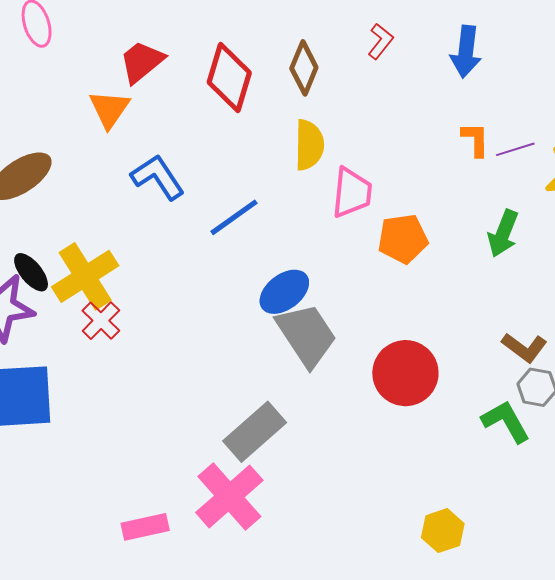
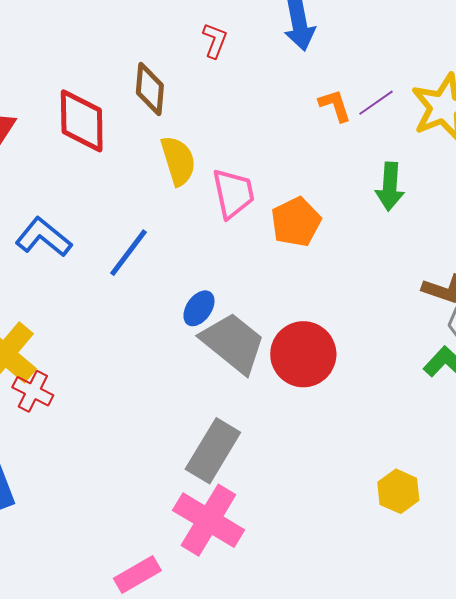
blue ellipse: (284, 292) -> (199, 308), size x0.7
red circle: (405, 373) -> (303, 354), moved
yellow hexagon: (443, 531) -> (398, 491), moved

